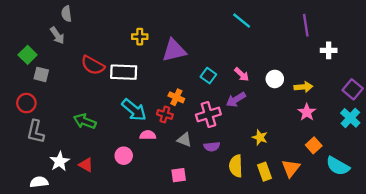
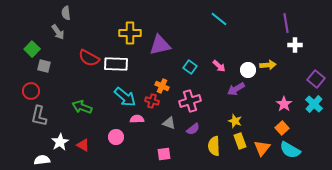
purple line: (306, 25) -> (286, 23), moved
yellow cross: (140, 37) -> (130, 33), size x1.5
yellow arrow: (303, 87) -> (268, 65), moved
purple arrow: (236, 100) -> (236, 89), moved
pink star: (307, 112) -> (284, 104), moved
purple semicircle: (212, 147) -> (193, 129), turned -32
cyan semicircle: (338, 166) -> (290, 150), moved
yellow rectangle: (264, 172) -> (240, 141), moved

